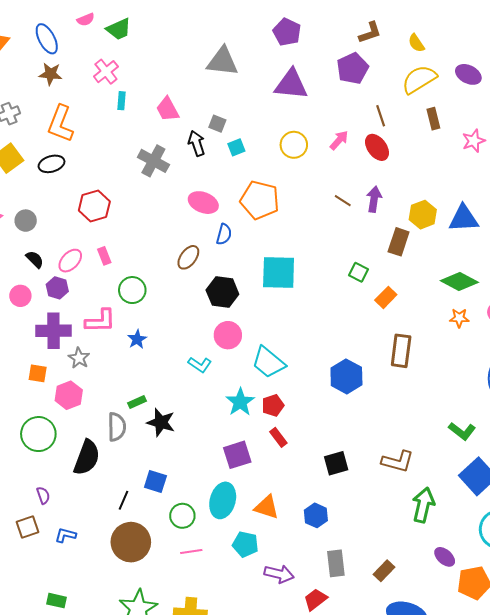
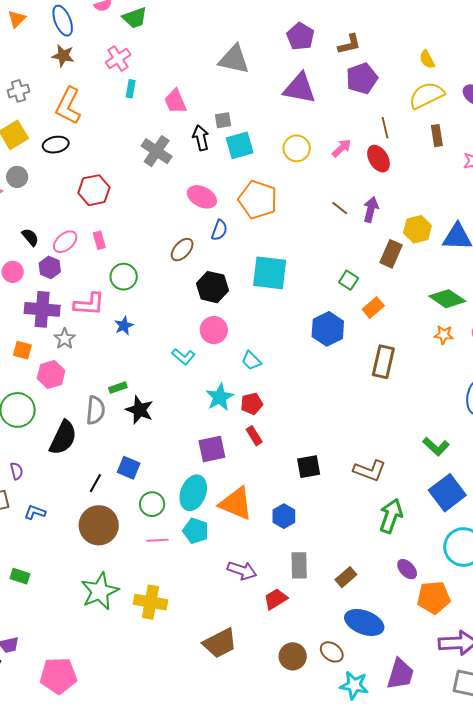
brown L-shape: (370, 33) -> (349, 44), moved
gray square: (217, 124) -> (223, 120), turned -36
cyan square: (236, 147) -> (240, 145), size x1.6
gray circle: (26, 221) -> (17, 177), moved
cyan trapezoid: (268, 362) -> (251, 361), size x0.6
blue hexagon: (346, 376) -> (328, 329), moved
orange triangle: (267, 507) -> (236, 503), size x1.4
cyan pentagon: (245, 544) -> (196, 531), moved

